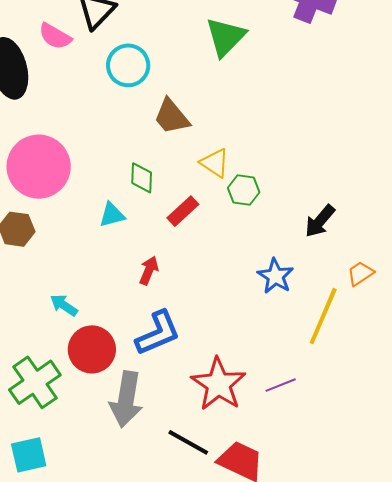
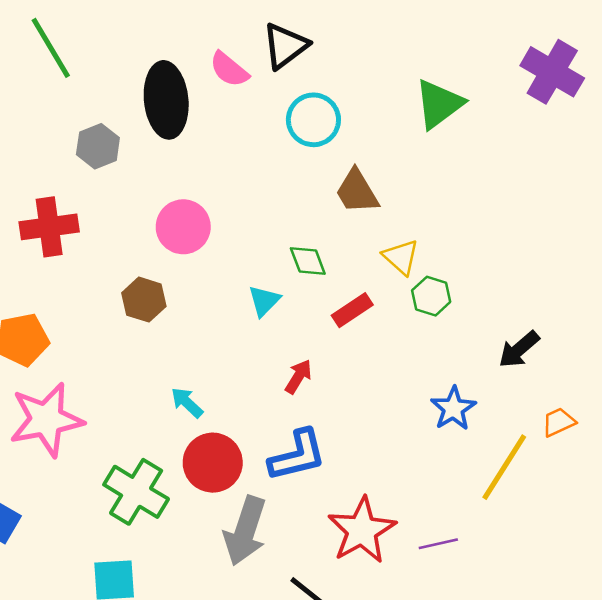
pink circle: (39, 167) -> (183, 227), size x0.7
green diamond: (142, 178) -> (308, 261), turned -32
cyan triangle: (112, 215) -> (264, 301), turned -40
green cross: (35, 382) -> (136, 492), turned -33

